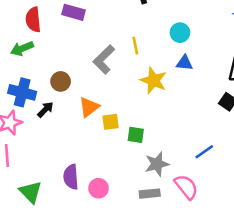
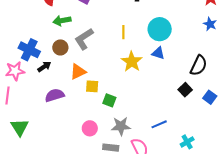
cyan circle: (180, 33) -> (160, 29), size x1.5
green arrow: (22, 48) -> (62, 21), moved
gray L-shape: (104, 59) -> (84, 39), moved
purple semicircle: (71, 177) -> (55, 95), moved, turned 66
pink circle: (99, 188) -> (90, 128), moved

